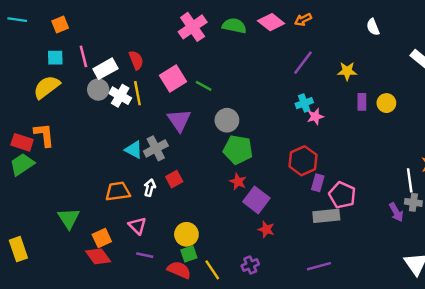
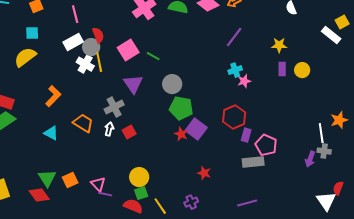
pink line: (83, 56) -> (75, 14), moved
yellow star: (347, 71) -> (279, 45), moved
gray circle: (98, 90) -> (91, 47), moved
orange L-shape: (44, 135) -> (53, 96), moved, turned 50
cyan triangle: (134, 150) -> (51, 133), moved
white arrow: (150, 188) -> (109, 129), moved
orange trapezoid: (118, 191) -> (83, 123), moved, turned 40
purple square: (256, 200) -> (196, 129), moved
purple arrow: (396, 212) -> (310, 159), turned 49
green triangle: (69, 218) -> (47, 178), moved
pink triangle: (137, 226) -> (98, 184), moved
red diamond: (98, 256) -> (39, 195), moved

